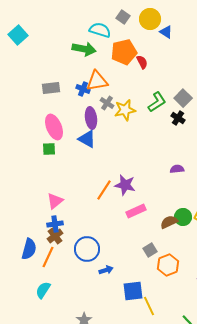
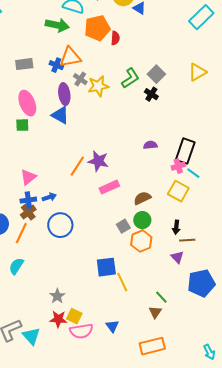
red semicircle: (142, 62) -> (115, 38), turned 32
green circle: (183, 217) -> (142, 220), moved
blue arrow: (106, 270) -> (49, 197), moved

